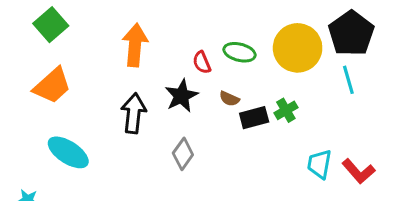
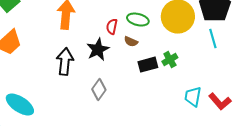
red semicircle: (202, 62) -> (112, 27), turned 35
brown semicircle: (229, 99) -> (131, 42), moved
cyan ellipse: (68, 152) -> (20, 105), moved

